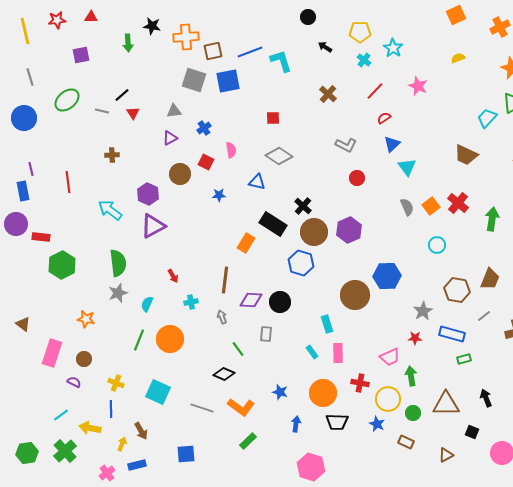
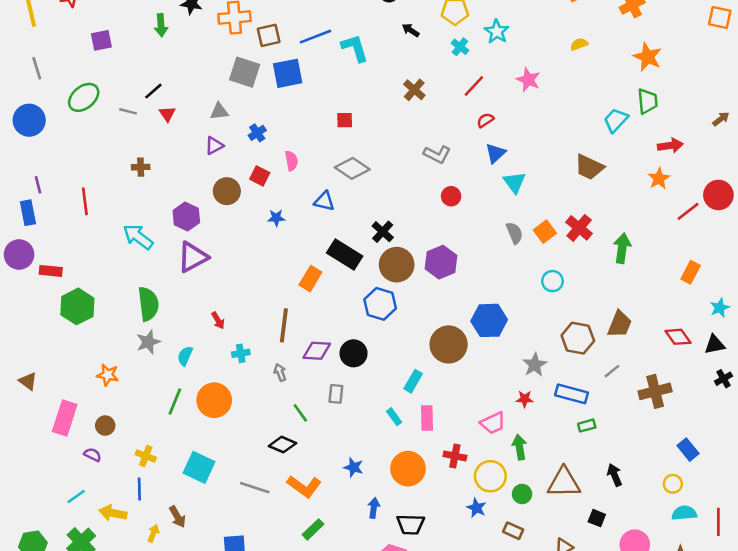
cyan rectangle: (327, 324) -> (413, 381), turned 48
black trapezoid: (337, 422) -> (411, 524), moved

